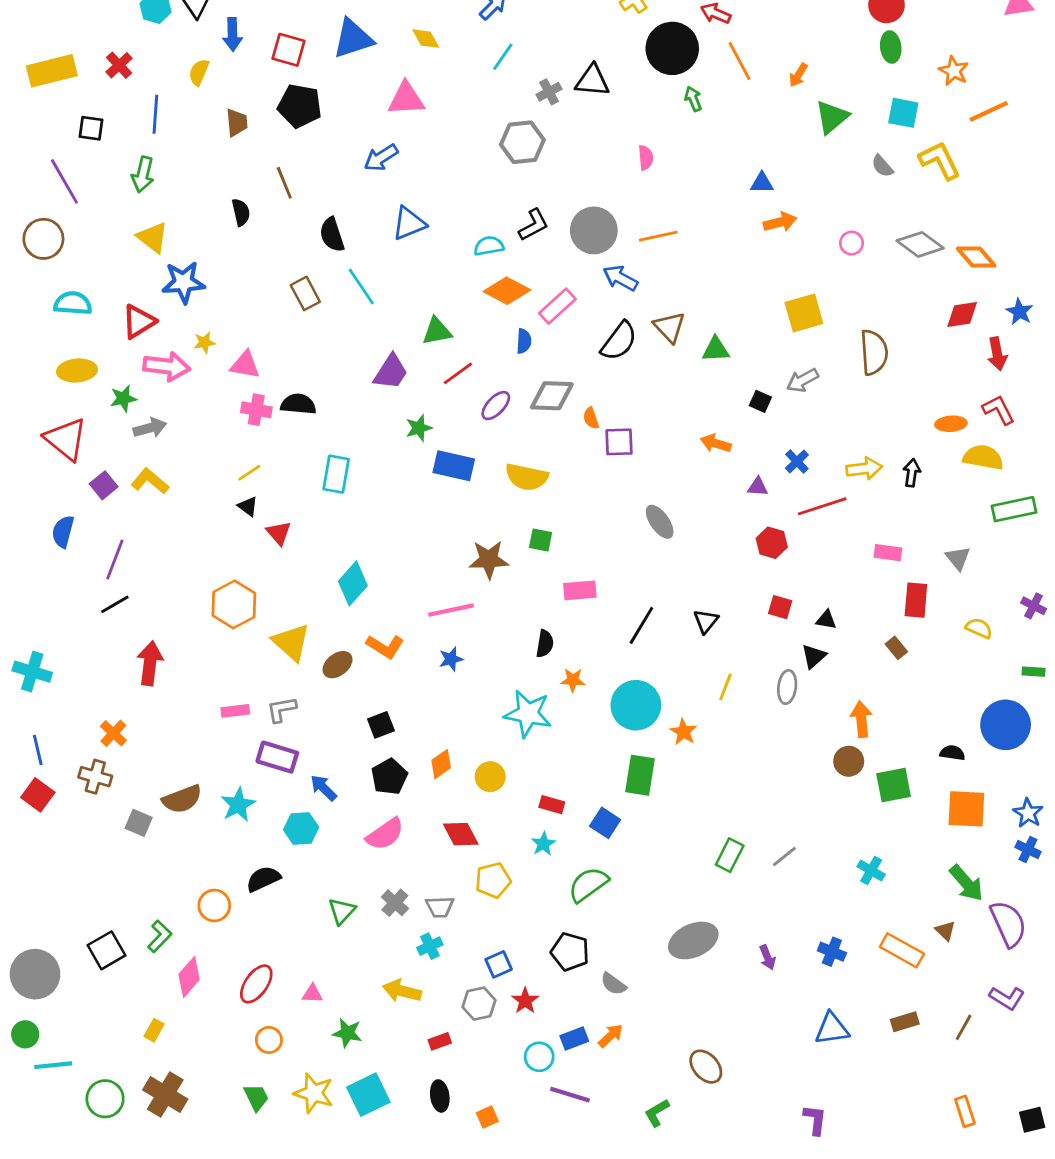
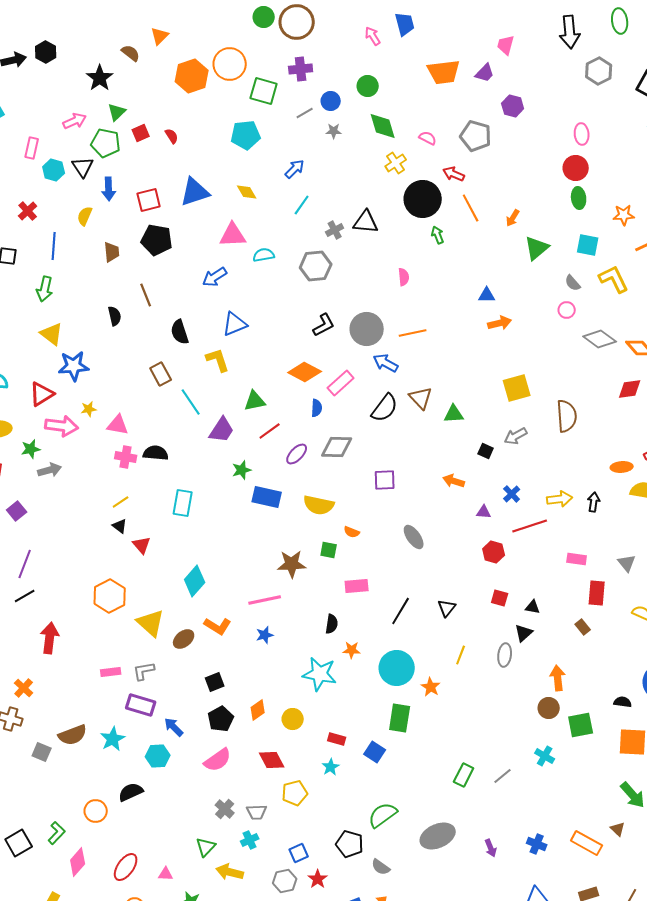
red square: (289, 50) -> (149, 200), turned -30
orange star: (954, 71) -> (624, 215), turned -30
pink circle: (852, 243) -> (567, 310), moved
cyan semicircle: (489, 246) -> (264, 255), moved
cyan line: (361, 286) -> (191, 402), moved
orange semicircle: (591, 418) -> (352, 532), moved, turned -49
yellow L-shape: (150, 481) -> (218, 360), moved, turned 32
cyan cross: (871, 870) -> (545, 756), moved
green semicircle: (588, 885) -> (383, 815), moved
green triangle: (342, 911) -> (206, 847), moved

